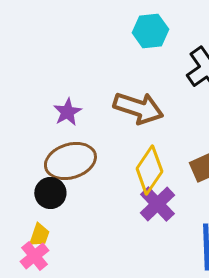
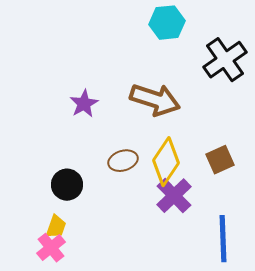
brown ellipse: (70, 161) -> (123, 161), moved, size x0.6

